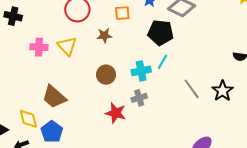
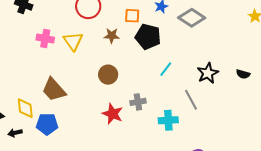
black pentagon: (161, 33) -> (148, 37), moved
cyan cross: (141, 71) -> (168, 120), moved
black star: (222, 91) -> (208, 73), moved
blue pentagon: (52, 132) -> (47, 124), turned 30

